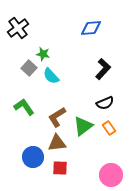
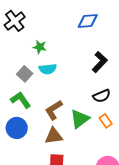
gray square: (29, 68) -> (25, 74), moved
cyan semicircle: (51, 76) -> (48, 69), turned -54
blue circle: (33, 157) -> (17, 128), moved

